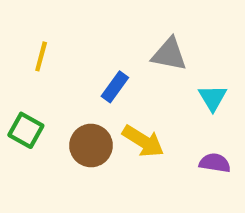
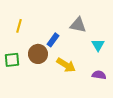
green square: (26, 130) -> (12, 60), turned -35
brown circle: (91, 146) -> (38, 54), moved

